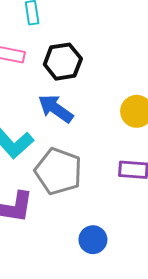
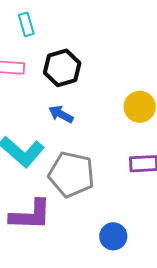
blue arrow: (56, 109) -> (61, 114), size x0.7

